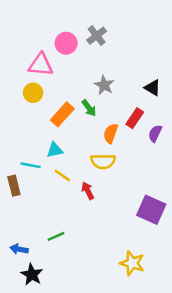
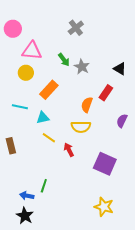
pink circle: (66, 43) -> (13, 29), moved
green arrow: (89, 108) -> (64, 60), moved
purple semicircle: (155, 133) -> (122, 121), moved
cyan line: (31, 165) -> (20, 107), moved
purple square: (151, 210) -> (105, 164), moved
green line: (56, 236) -> (44, 186), turned -48
blue arrow: (19, 249) -> (27, 196), moved

